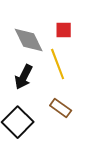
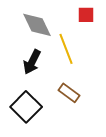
red square: (64, 30) -> (86, 15), moved

